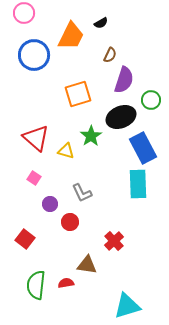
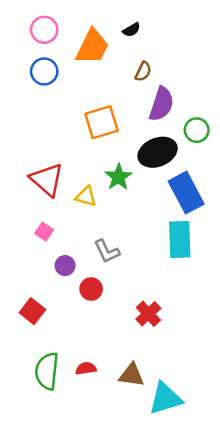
pink circle: (24, 13) -> (44, 30), moved
blue circle: (34, 55) -> (44, 71), size x0.7
brown triangle: (87, 265) -> (131, 375), moved

